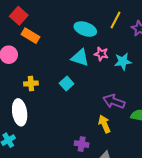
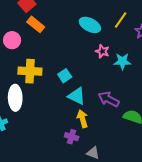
cyan triangle: (80, 58) -> (77, 96), moved
yellow cross: (31, 84) -> (30, 71), size x1.6
yellow arrow: (104, 124) -> (82, 119), moved

